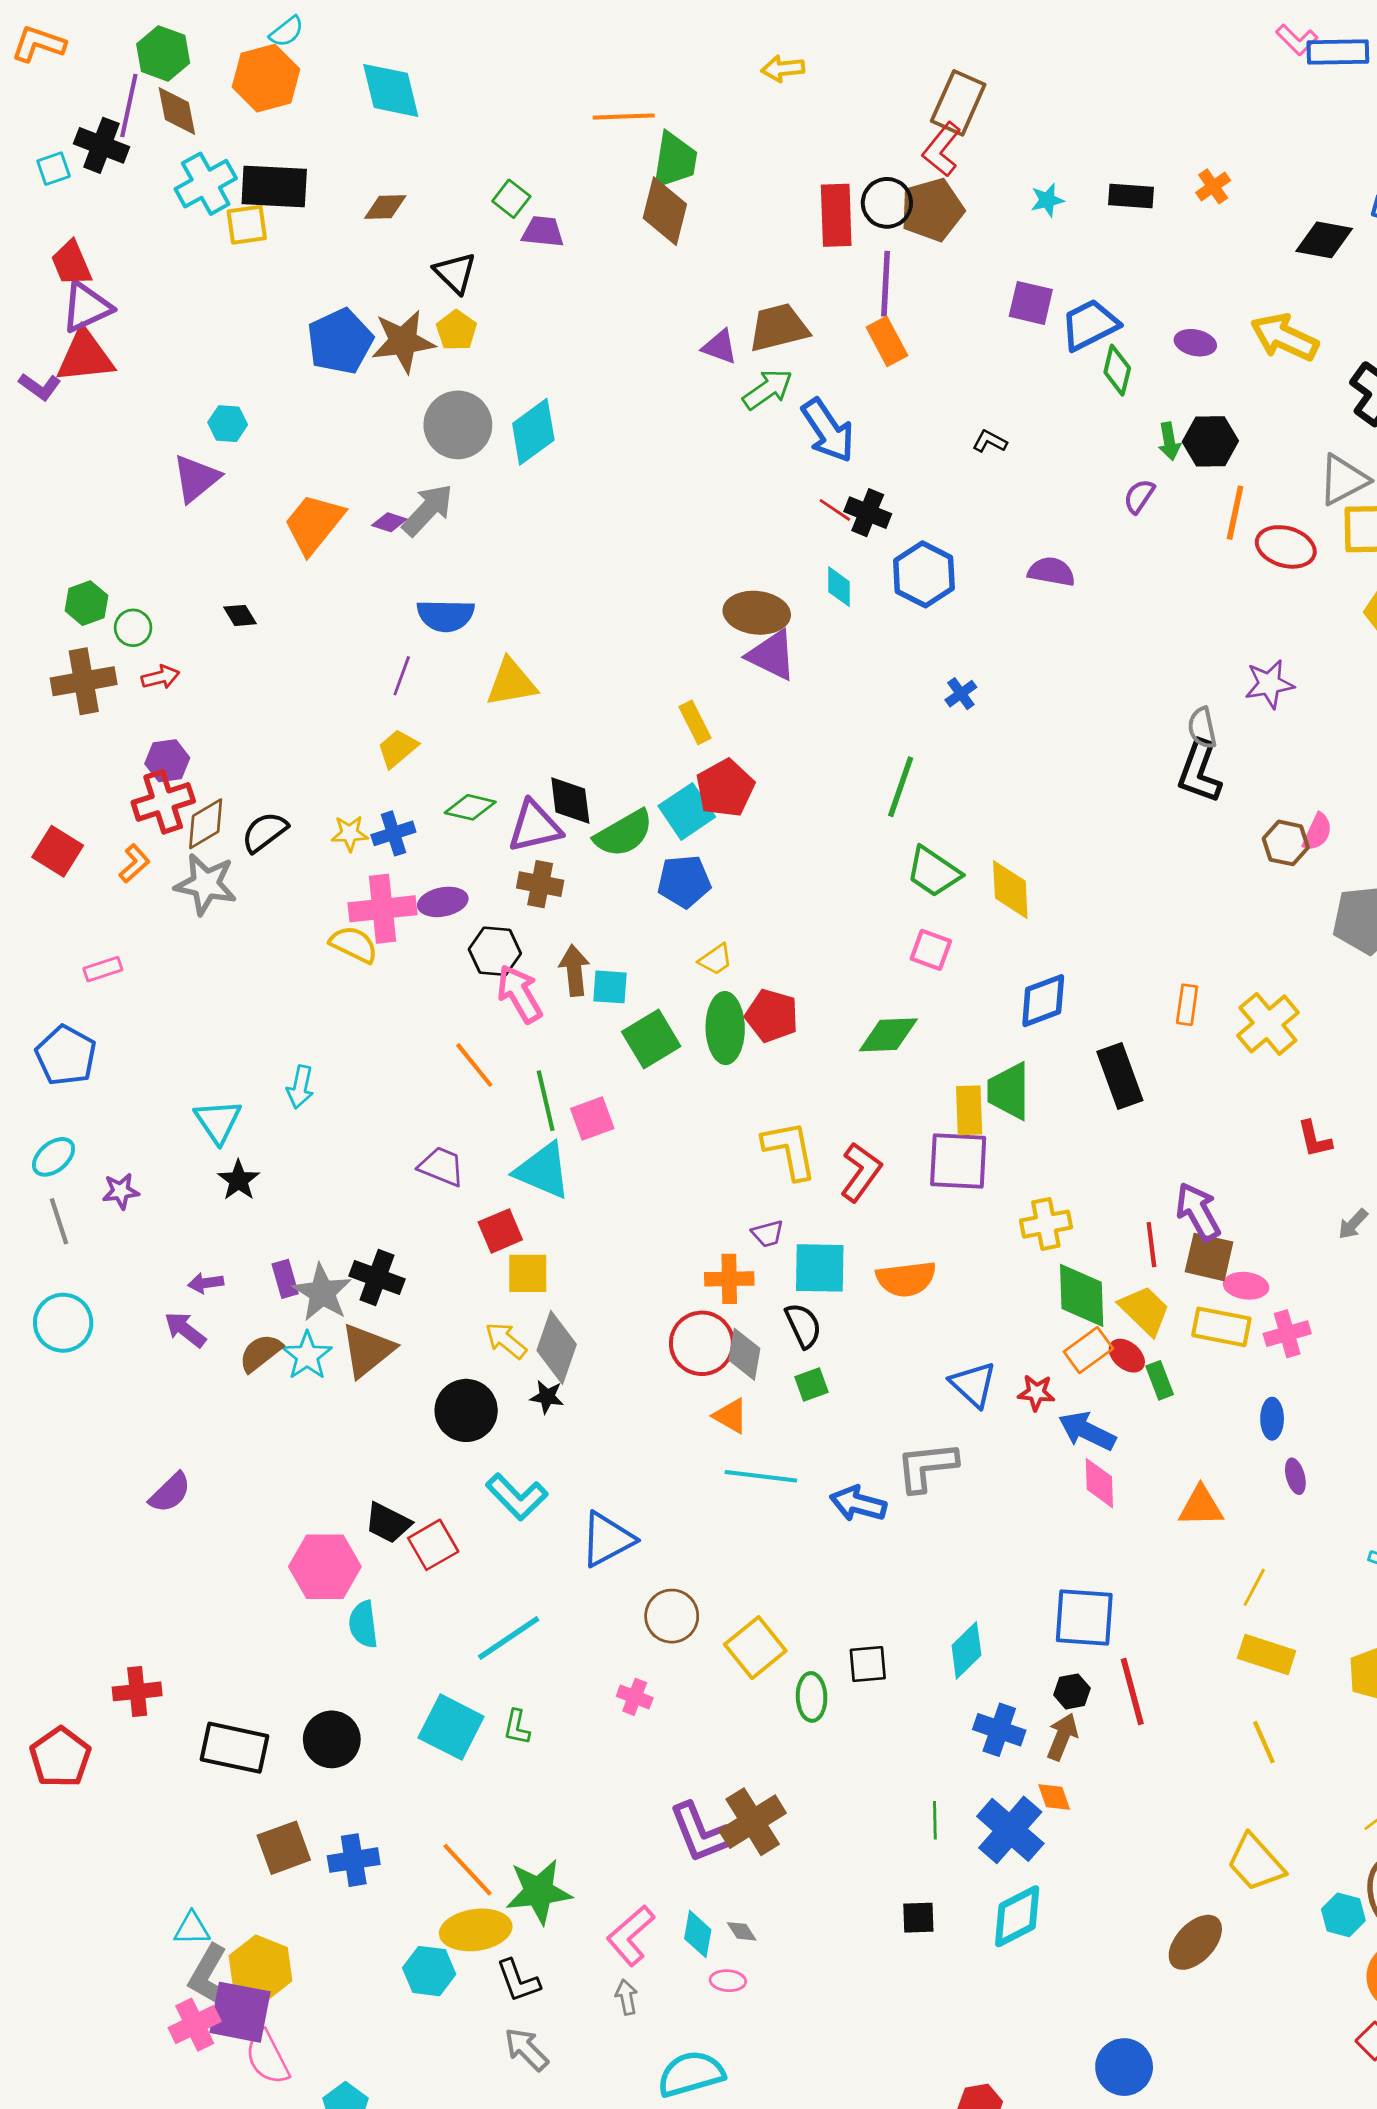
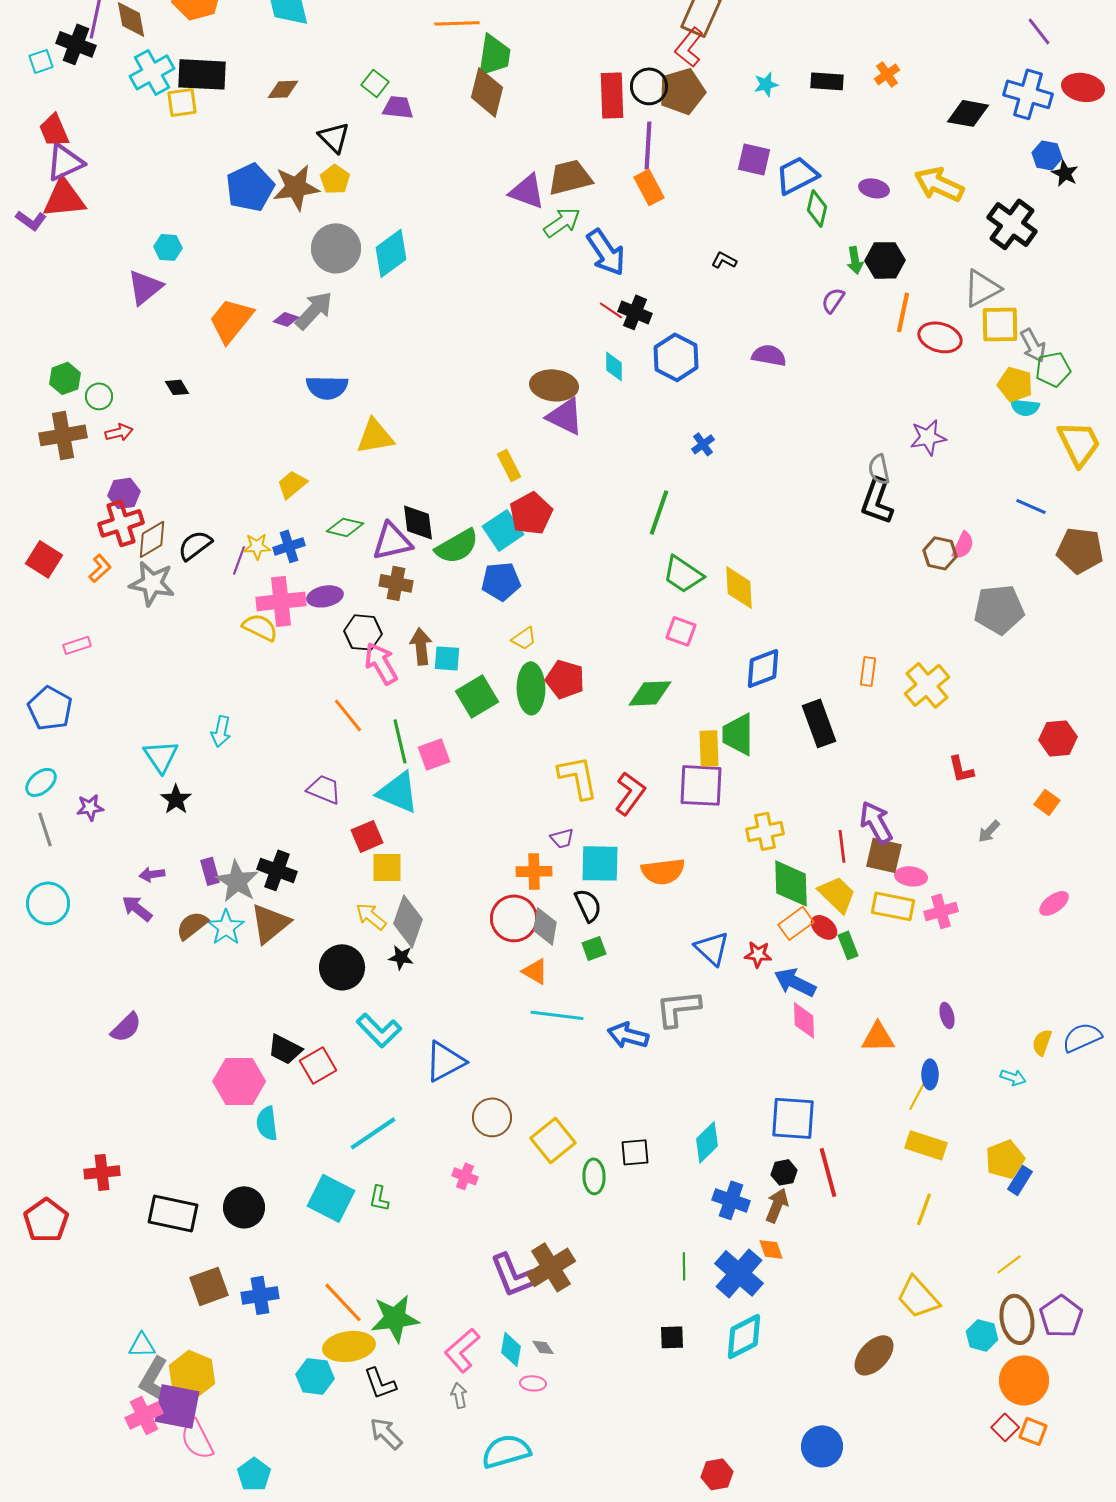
purple triangle: (720, 347) -> (527, 191), size x1.4
purple line: (402, 676) -> (239, 560), moved
blue ellipse: (1272, 1419) -> (930, 1074), moved
yellow line: (1264, 1742) -> (924, 1209), turned 44

